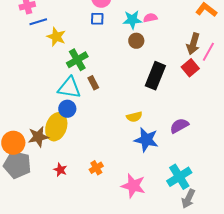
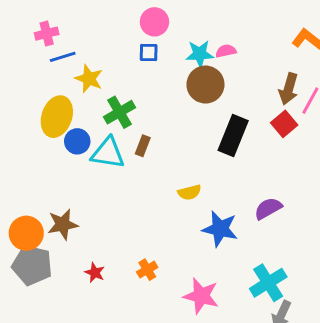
brown circle: (136, 41) -> (205, 85), size x1.6
brown rectangle: (93, 83) -> (143, 146), turned 48
blue circle: (67, 109) -> (77, 141), moved
yellow semicircle: (134, 117) -> (189, 192), moved
yellow ellipse: (56, 127) -> (57, 117), moved

